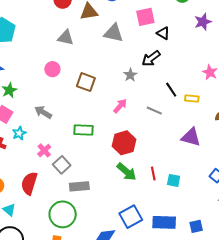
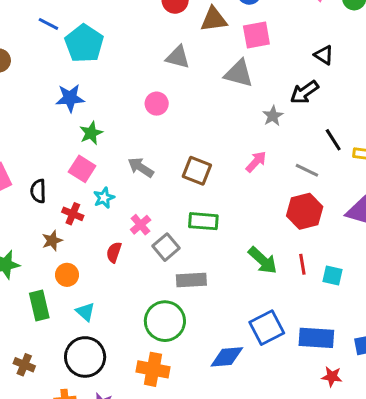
pink square: (145, 17) -> (256, 35), moved
gray triangle: (114, 33) -> (239, 73), moved
brown square: (86, 82) -> (197, 171), moved
green rectangle: (83, 130) -> (203, 221), moved
red hexagon: (124, 143) -> (305, 211), moved
red semicircle: (29, 183) -> (114, 252), moved, size x0.6

